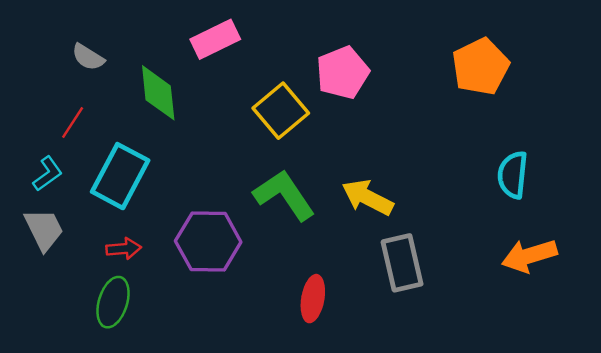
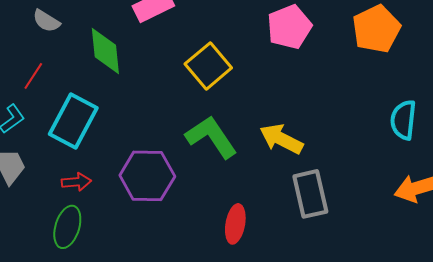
pink pentagon: (343, 73) -> (289, 27), moved

